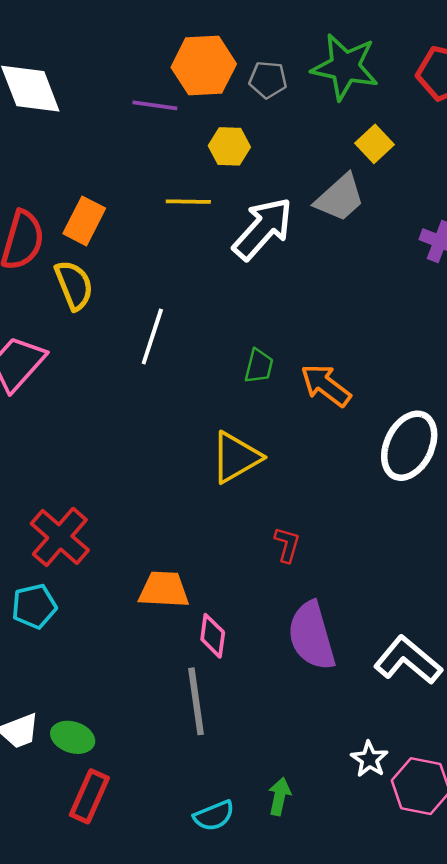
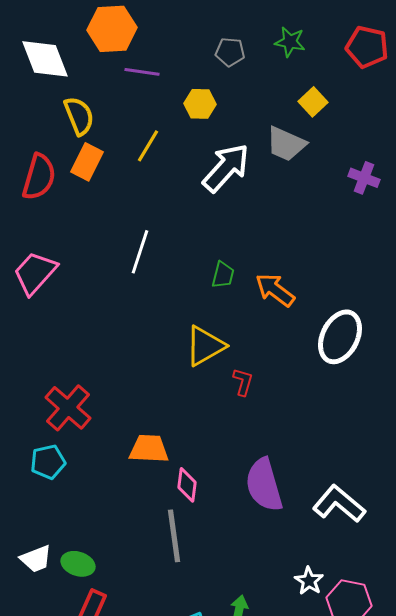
orange hexagon: (204, 66) -> (112, 29), moved
green star: (345, 67) -> (290, 42), size x0.6
gray trapezoid: (340, 198) -> (286, 144), turned 66
yellow line: (188, 202) -> (148, 146), moved, turned -60
yellow semicircle: (74, 285) -> (79, 116), moved
red L-shape: (287, 545) -> (243, 382), moved

